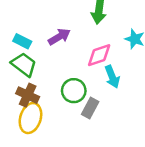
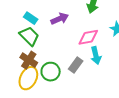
green circle: (74, 91) -> (51, 72), moved
gray rectangle: (90, 108) -> (76, 65), moved

